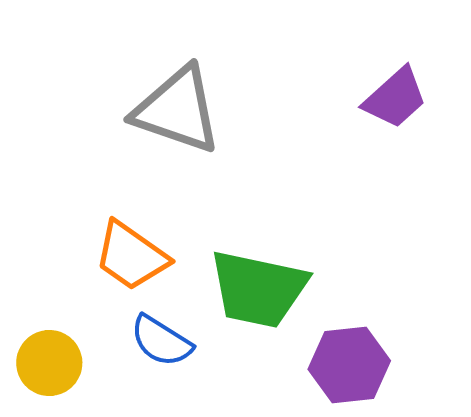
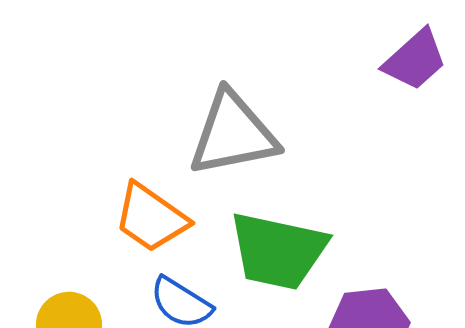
gray triangle: (177, 110) -> (233, 134), moved, turned -30

